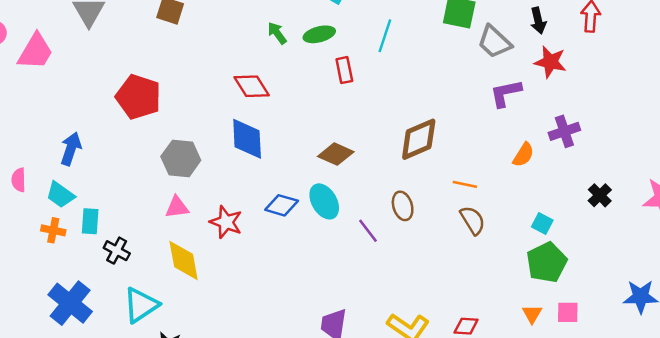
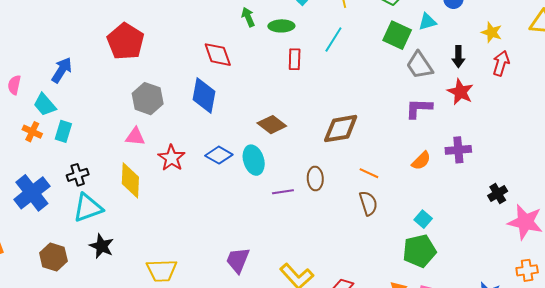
black cross: (600, 195) -> (498, 193), moved
purple line: (368, 231) -> (283, 192), turned -75
black cross: (117, 251) -> (78, 175), moved, turned 30

